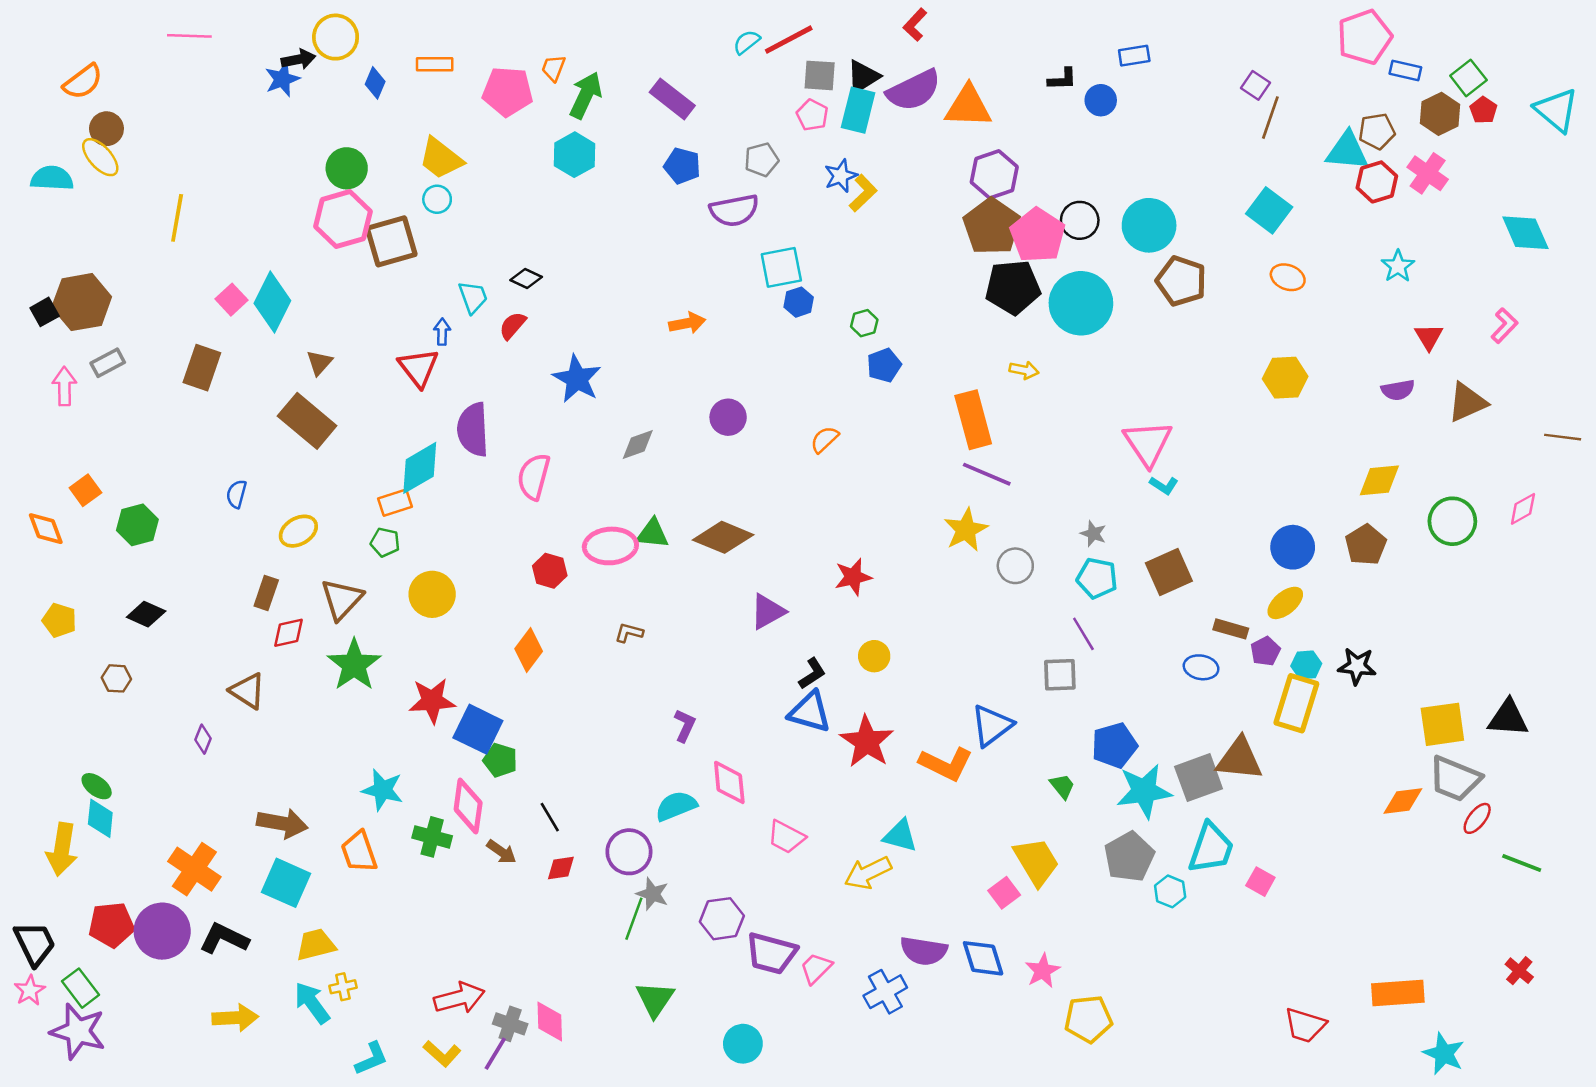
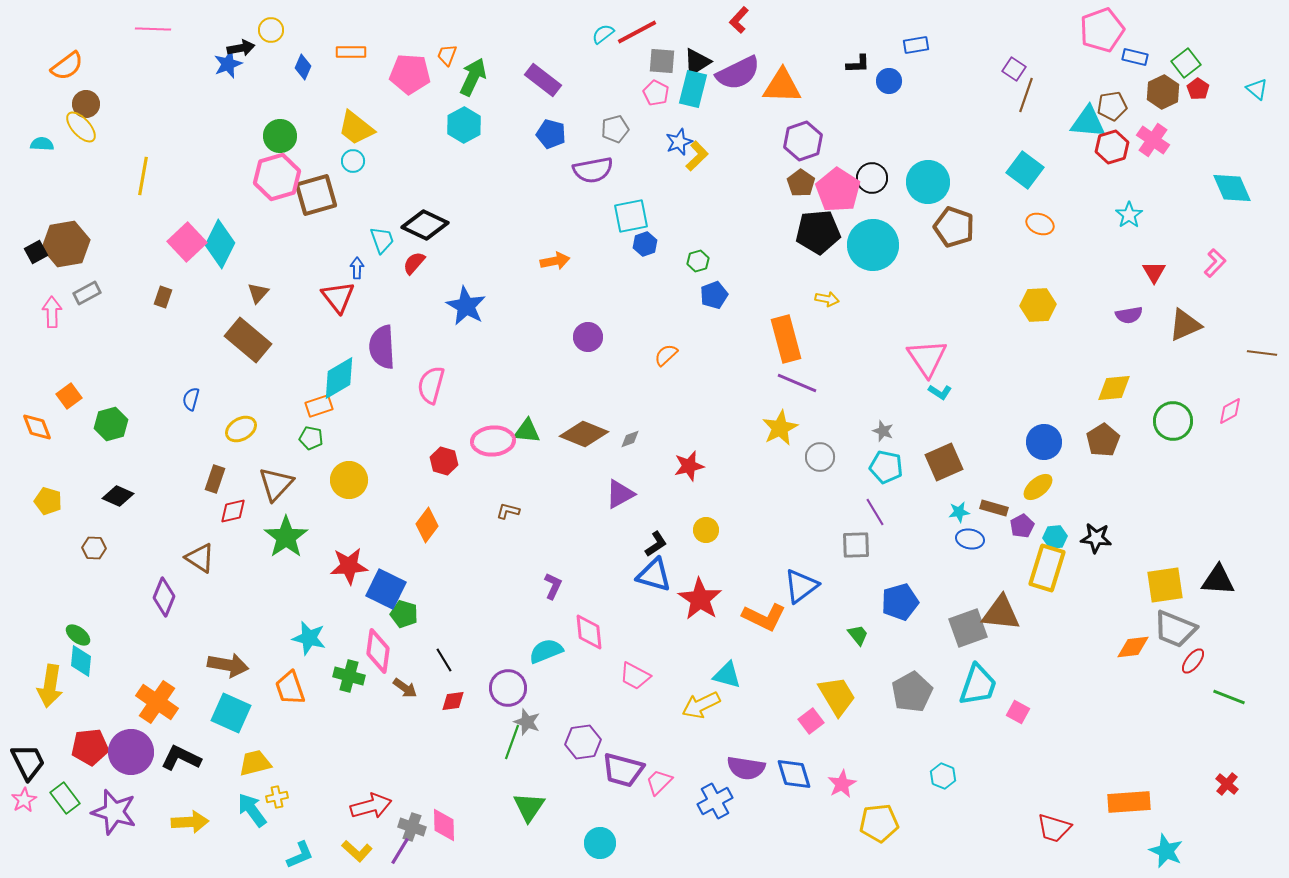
yellow circle: (336, 37) -> (271, 30), size x0.7
cyan triangle: (1556, 110) -> (1257, 89), size x0.6
cyan semicircle: (52, 178) -> (42, 144), size x0.7
brown pentagon: (992, 227) -> (801, 183), size x0.6
black diamond: (526, 279) -> (425, 225), size x1.8
pink square: (232, 300) -> (187, 242), size x1.5
brown rectangle: (202, 368) -> (163, 297), size x0.6
gray diamond: (638, 444) -> (630, 439), moved, size x0.7
purple diamond: (203, 739) -> (164, 597), size x1.6
cyan star: (1144, 791) -> (959, 512), moved, size x0.5
cyan hexagon: (1170, 891) -> (943, 776), moved
purple star: (78, 1031) -> (114, 812), moved

